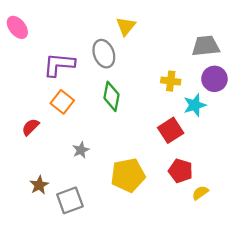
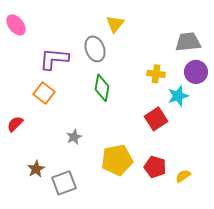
orange square: (62, 102) -> (44, 93), moved
red semicircle: (30, 127) -> (15, 124), moved
red pentagon: (181, 171) -> (155, 167), moved

